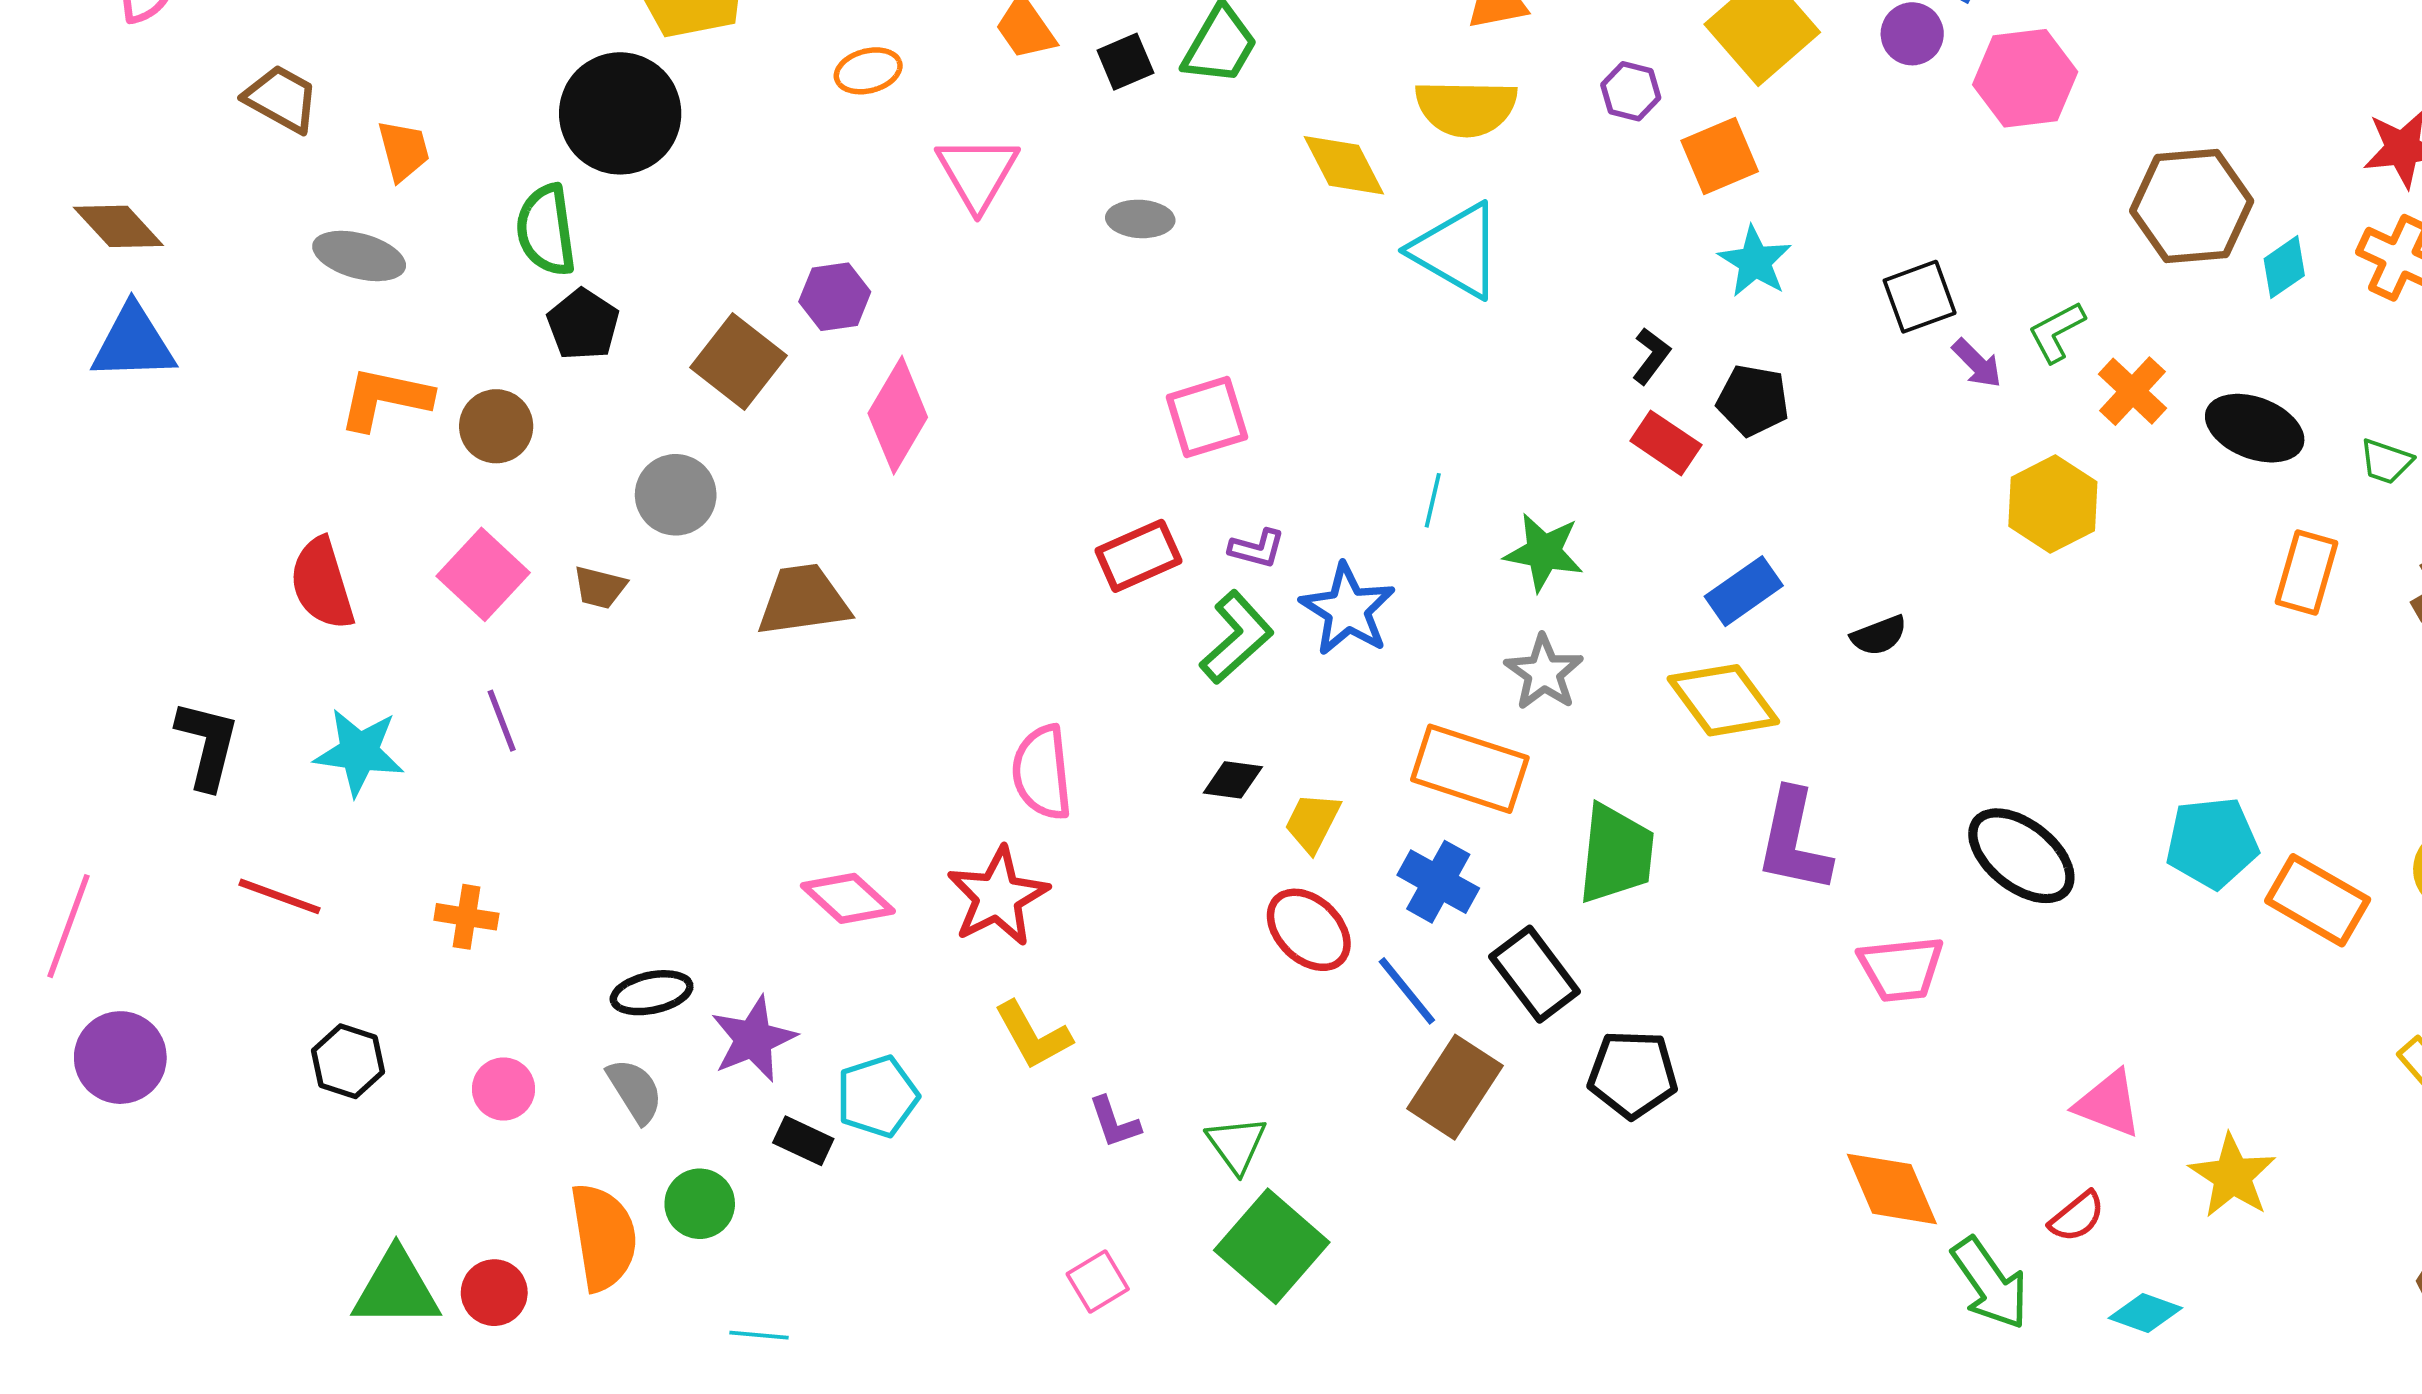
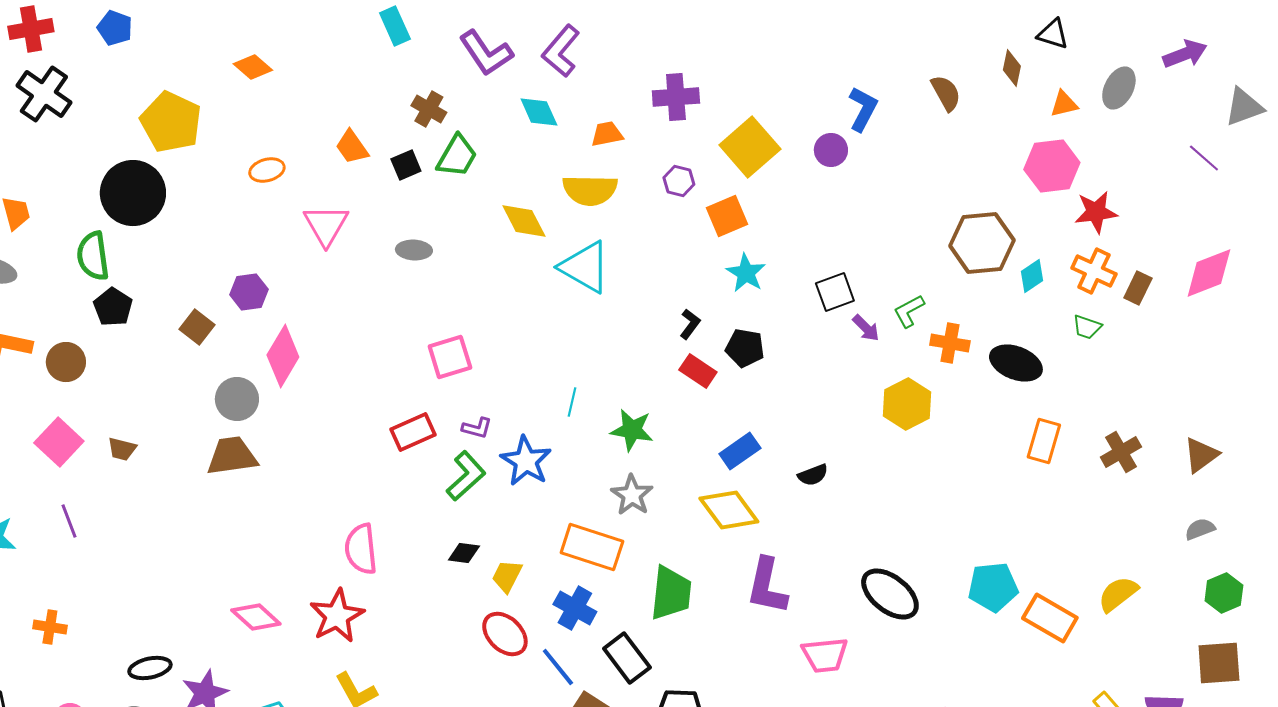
pink hexagon: (2025, 78) -> (1052, 166), moved
brown square: (739, 361) -> (197, 327), size x0.7
orange cross: (2132, 391) -> (950, 343), turned -33
green trapezoid: (2386, 461) -> (1087, 327), moved
gray circle: (676, 495) -> (237, 399), moved

